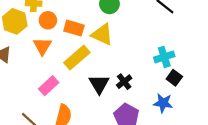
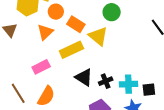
cyan cross: (164, 57) -> (128, 84), moved
black square: (174, 78) -> (149, 90), turned 32
black triangle: (99, 84) -> (84, 77), turned -42

